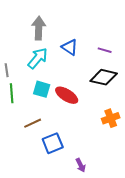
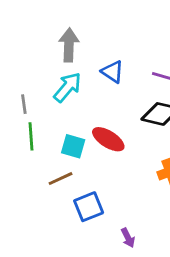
cyan square: (42, 89) -> (73, 146), moved

